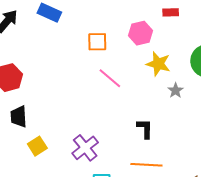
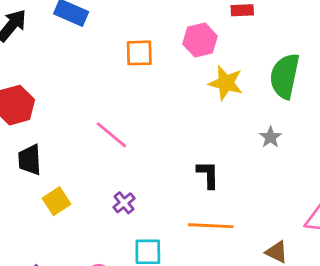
pink line: (110, 78) -> (111, 135), moved
gray star: (176, 90) -> (270, 137), moved
purple cross: (85, 148) -> (124, 203), size x0.6

